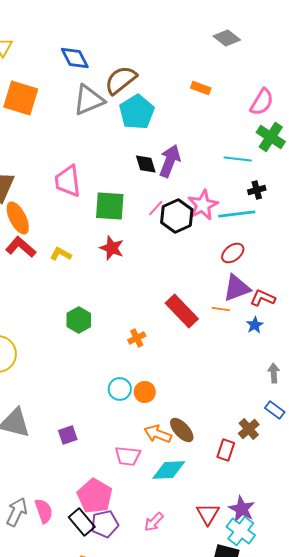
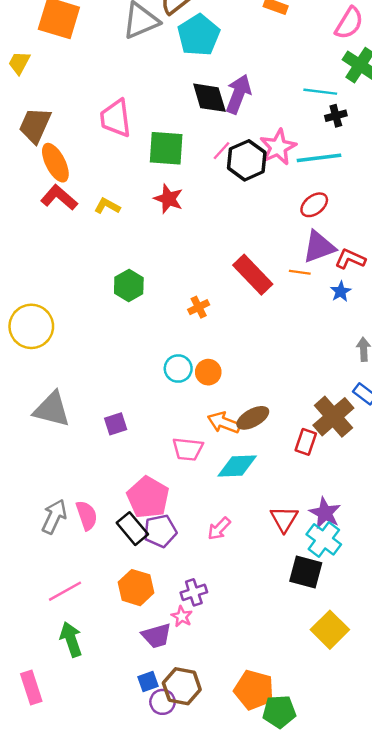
black diamond: (146, 164) -> (209, 98), size x1.4
black cross: (257, 190) -> (336, 116), moved
brown cross: (249, 429) -> (333, 417), size x1.6
brown ellipse: (182, 430) -> (253, 418), turned -76

